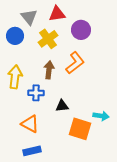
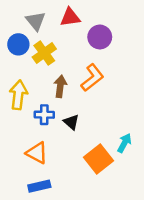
yellow cross: (48, 39) -> (44, 53), moved
black triangle: (62, 106) -> (71, 122), moved, turned 48
cyan arrow: (101, 116) -> (124, 143), turned -70
orange square: (80, 129) -> (99, 159), turned 35

